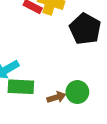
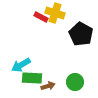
brown arrow: (56, 97) -> (48, 86), moved

